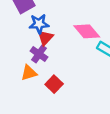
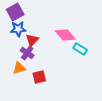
blue star: (39, 24) -> (18, 29), moved
red square: (54, 84) -> (39, 77), turned 32

